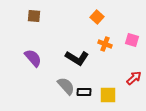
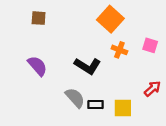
orange square: (97, 17) -> (110, 19), size x1.6

